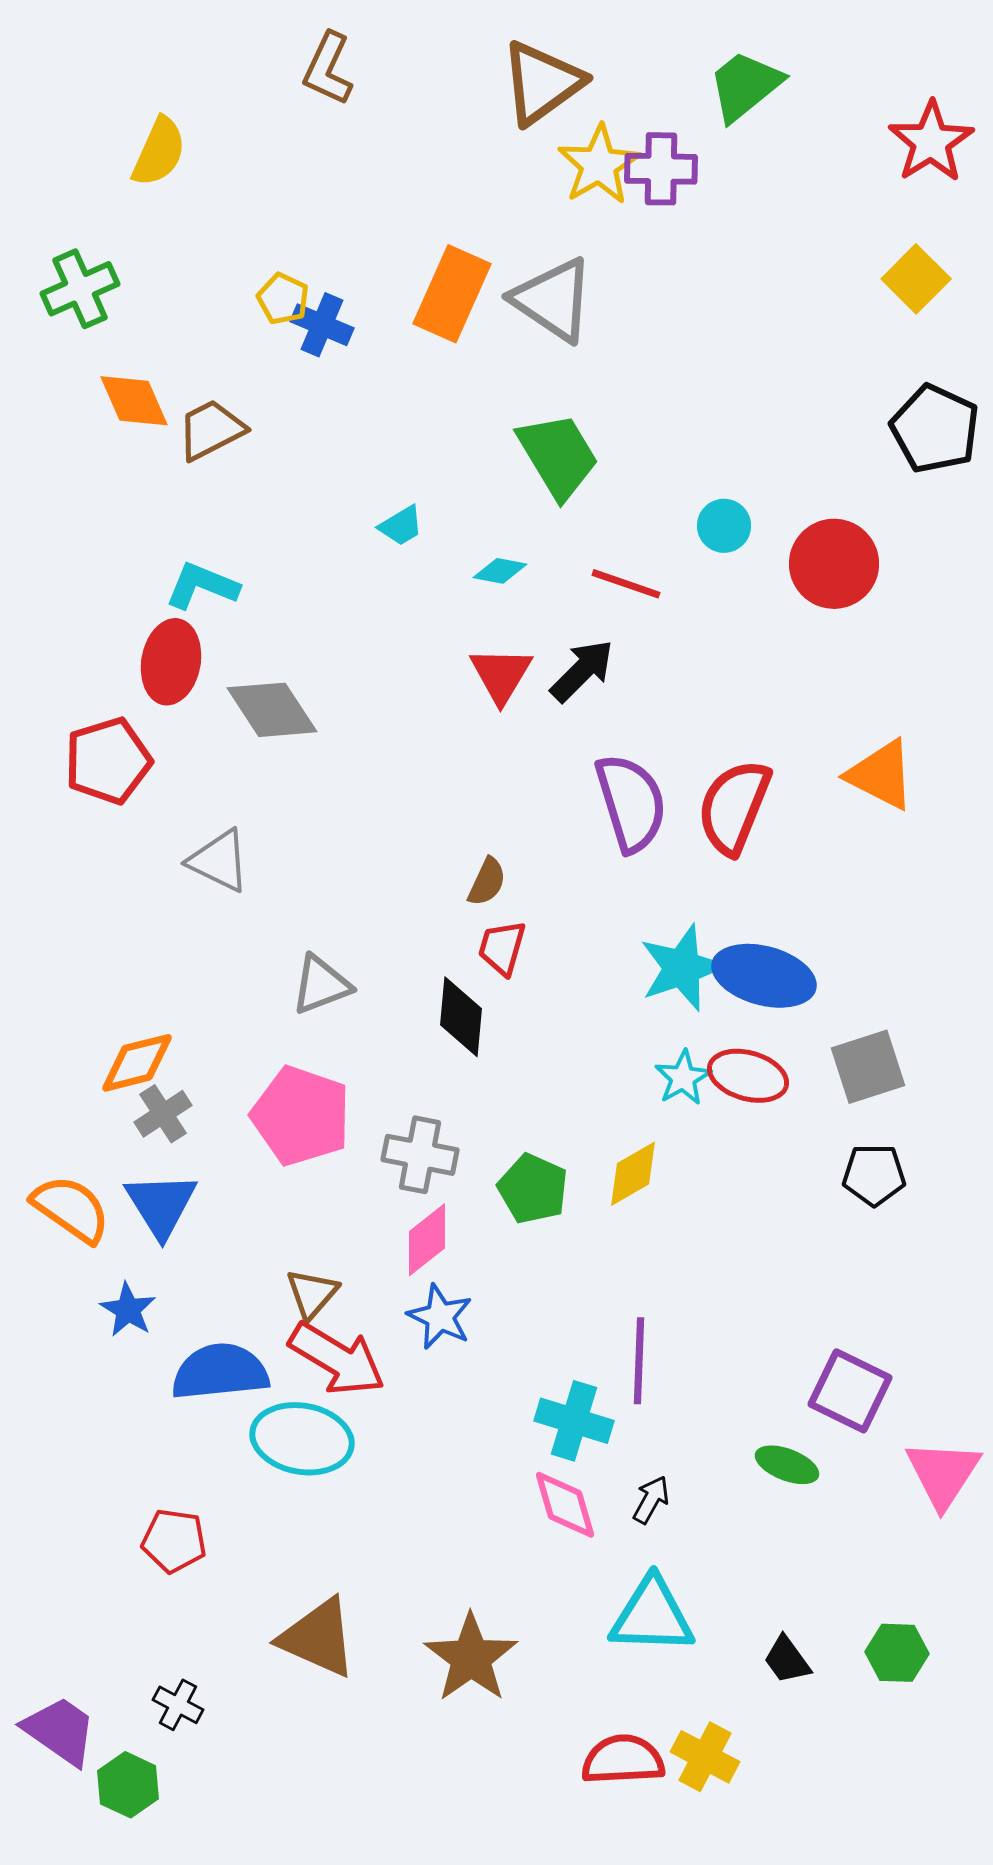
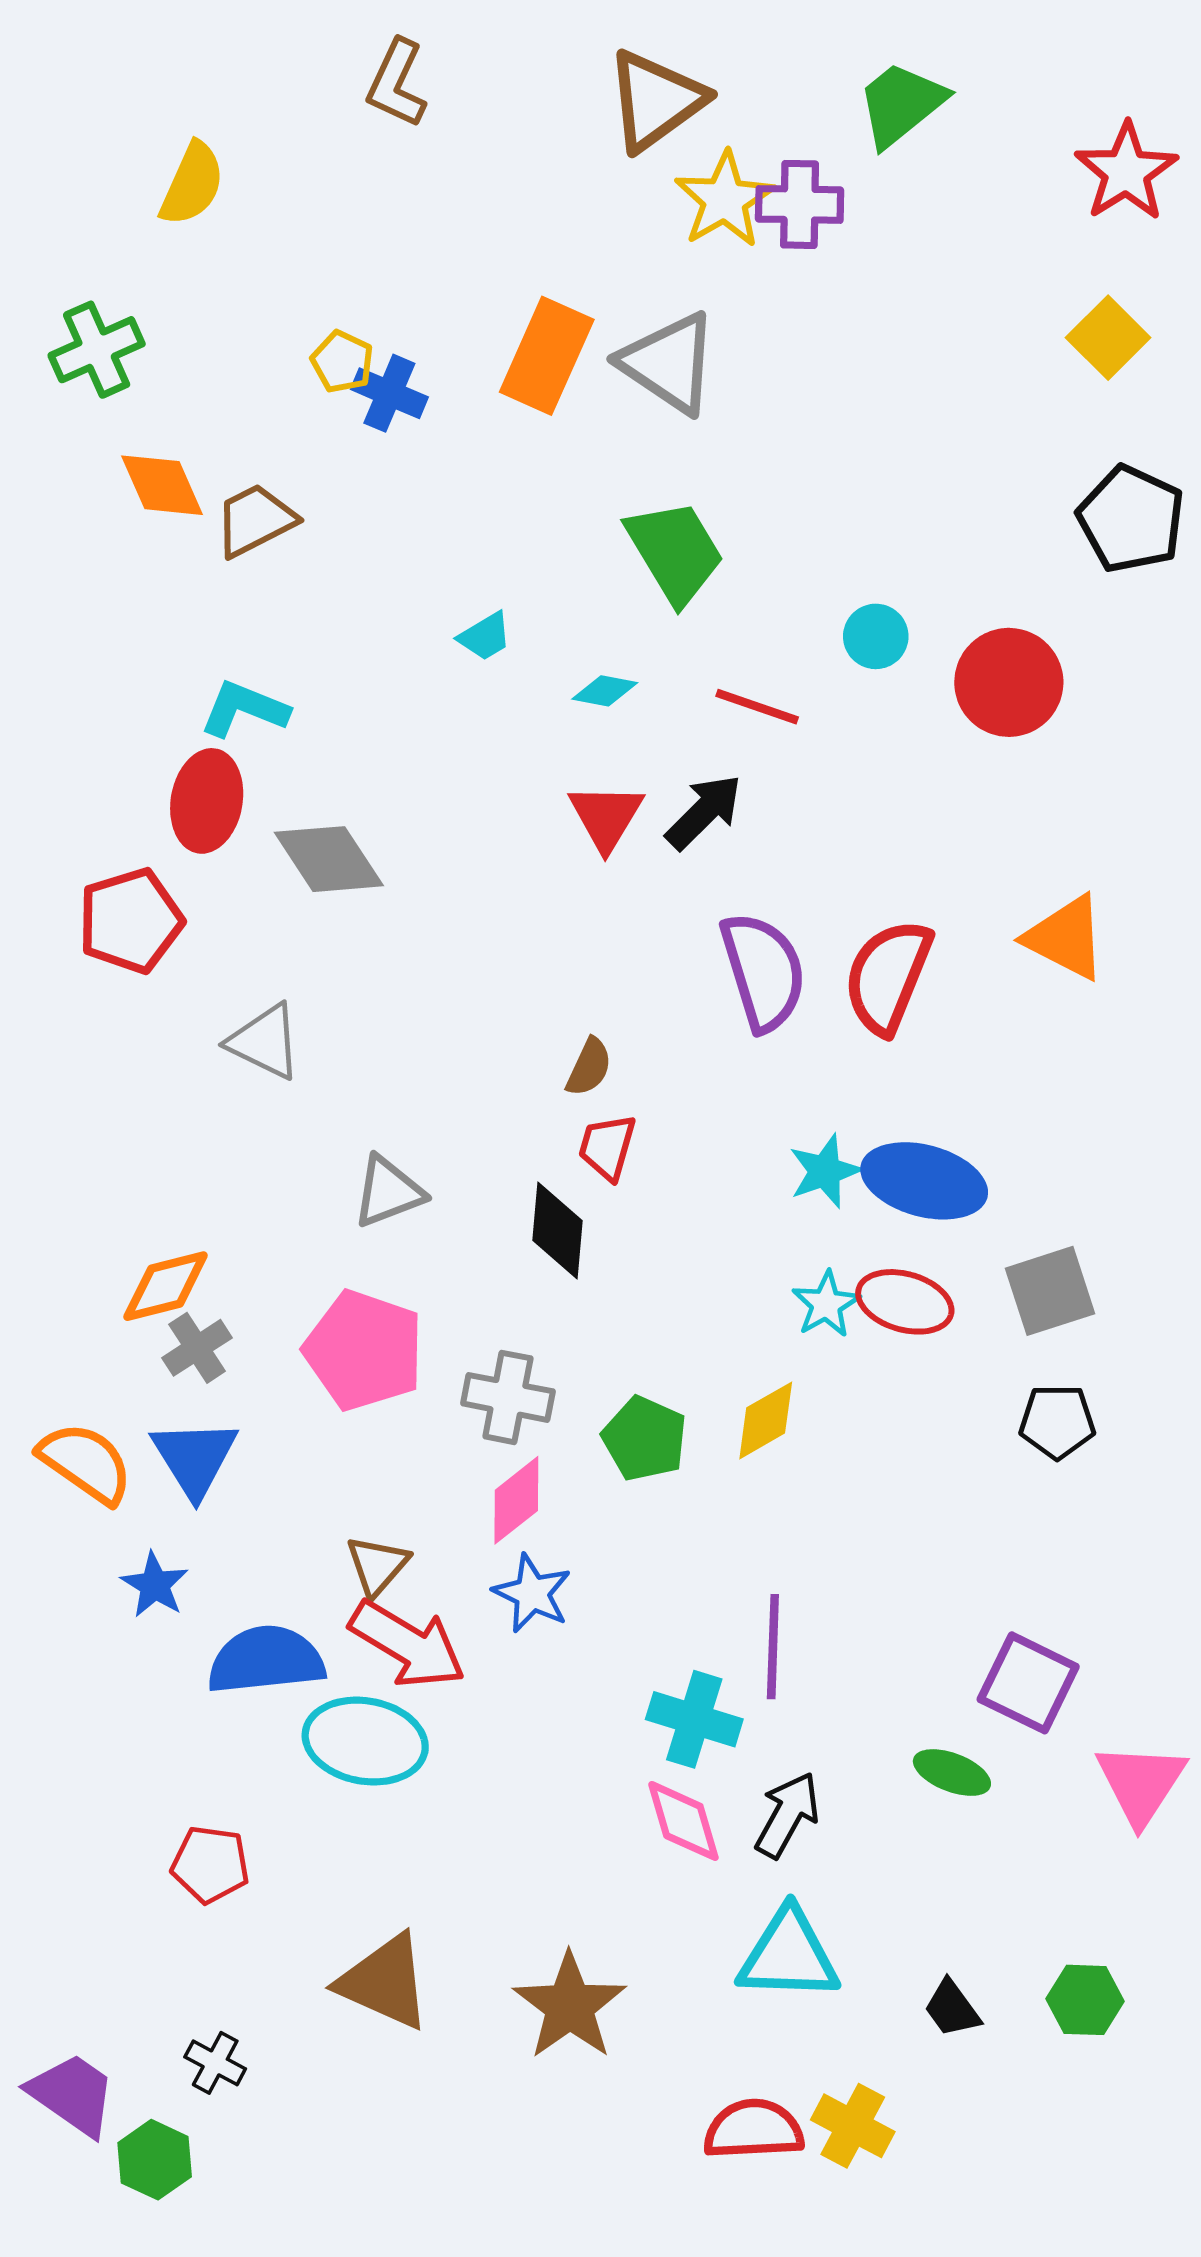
cyan star: (682, 968) -> (825, 1171), size x0.7
black arrow: (651, 1500) -> (787, 1815), size x1.5

